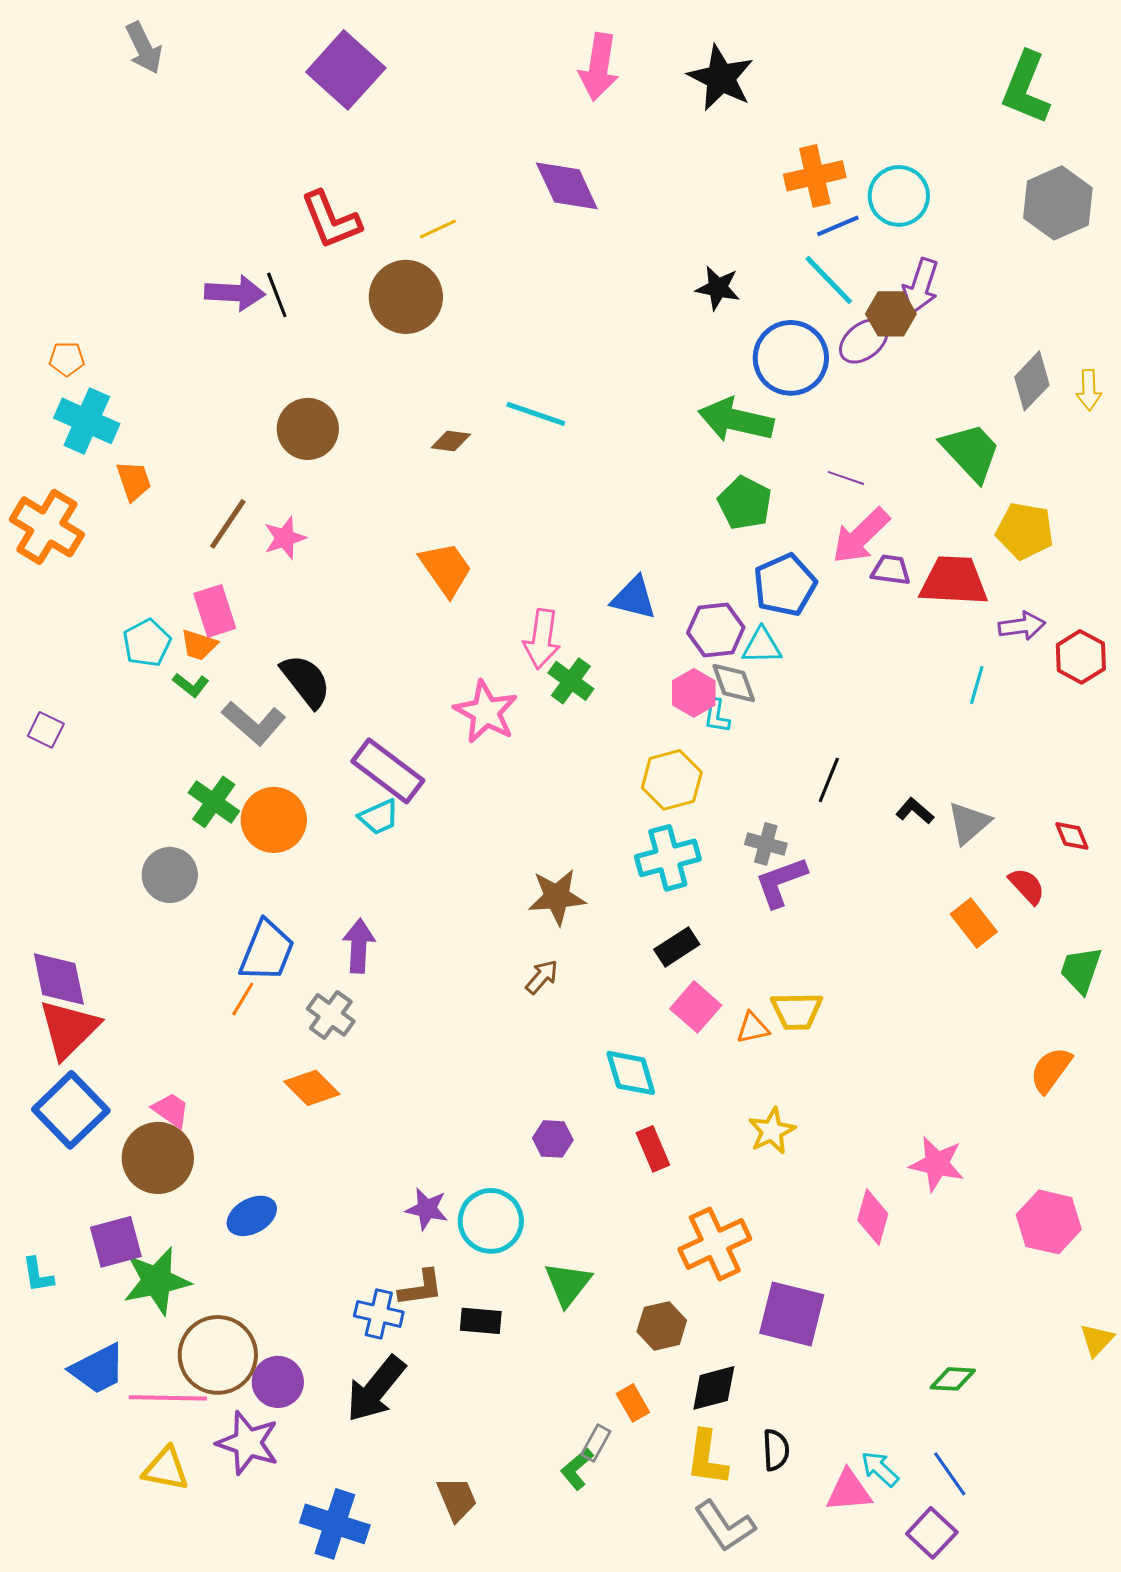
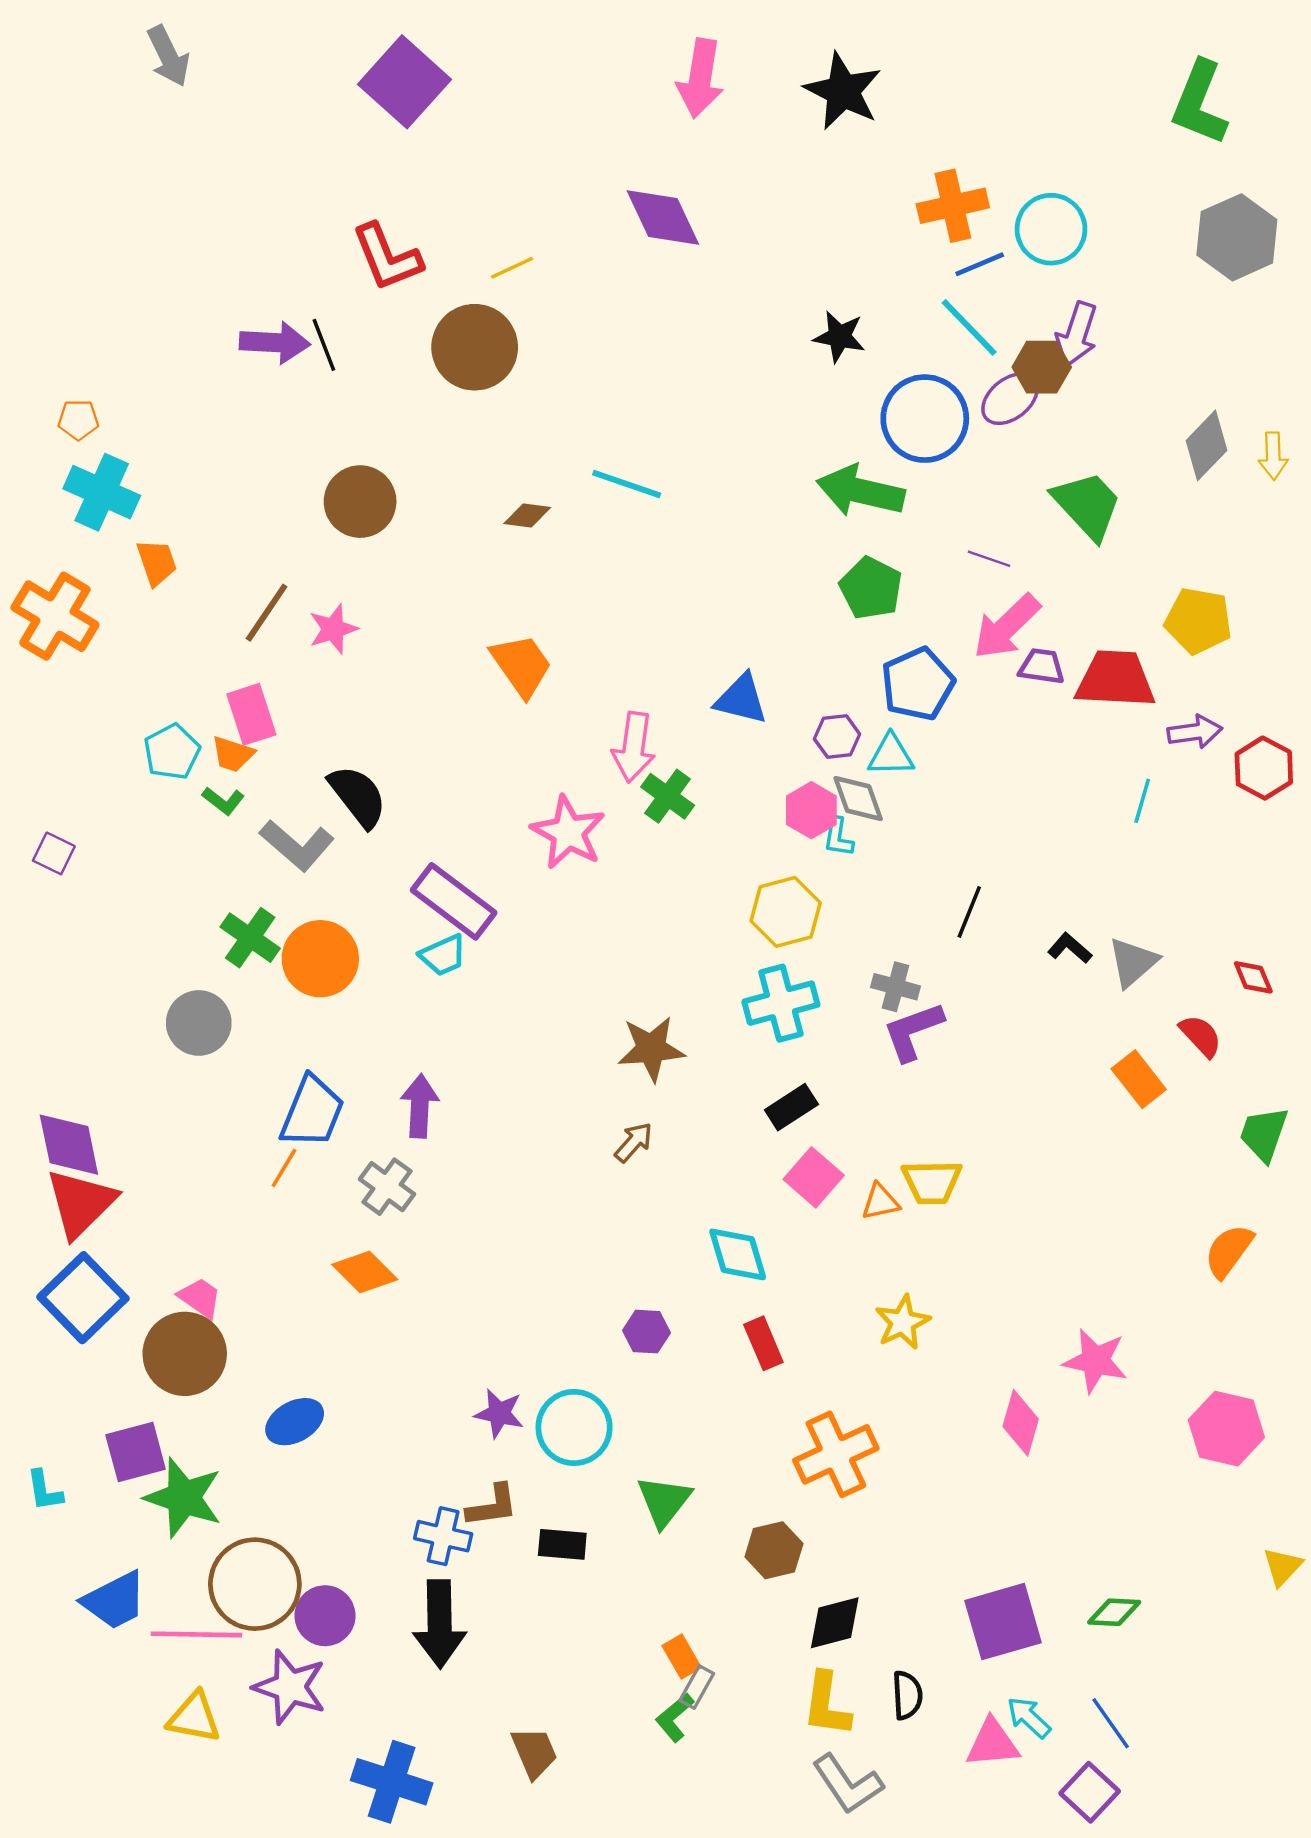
green trapezoid: (971, 452) -> (1087, 505), moved
purple hexagon: (716, 630) -> (837, 737), size x0.7
green star: (157, 1281) -> (184, 1498), turned 30
purple square: (792, 1314) -> (1003, 1622), moved, turned -30
black arrow: (376, 1389) -> (440, 1624), turned -40
orange rectangle: (633, 1403) -> (682, 1657), moved

